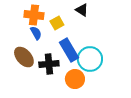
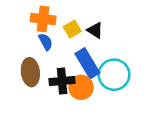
black triangle: (82, 10) -> (95, 30), moved
brown ellipse: (24, 57) -> (30, 72), turned 35
orange circle: (75, 79) -> (81, 87), moved

